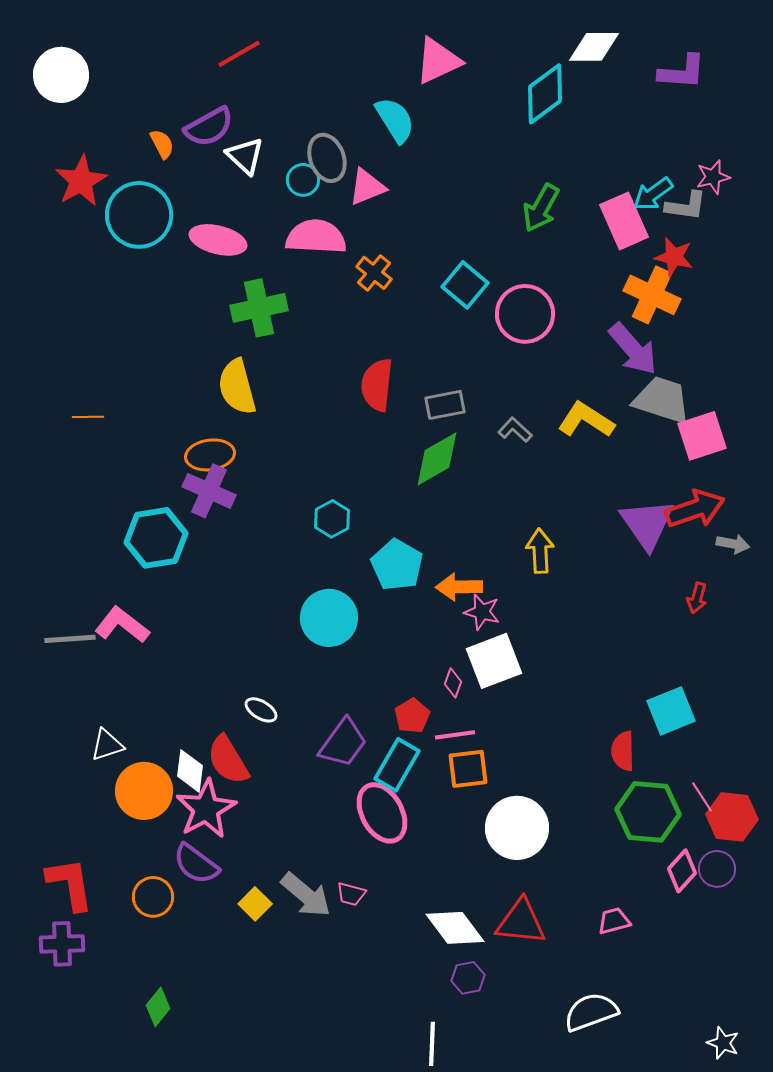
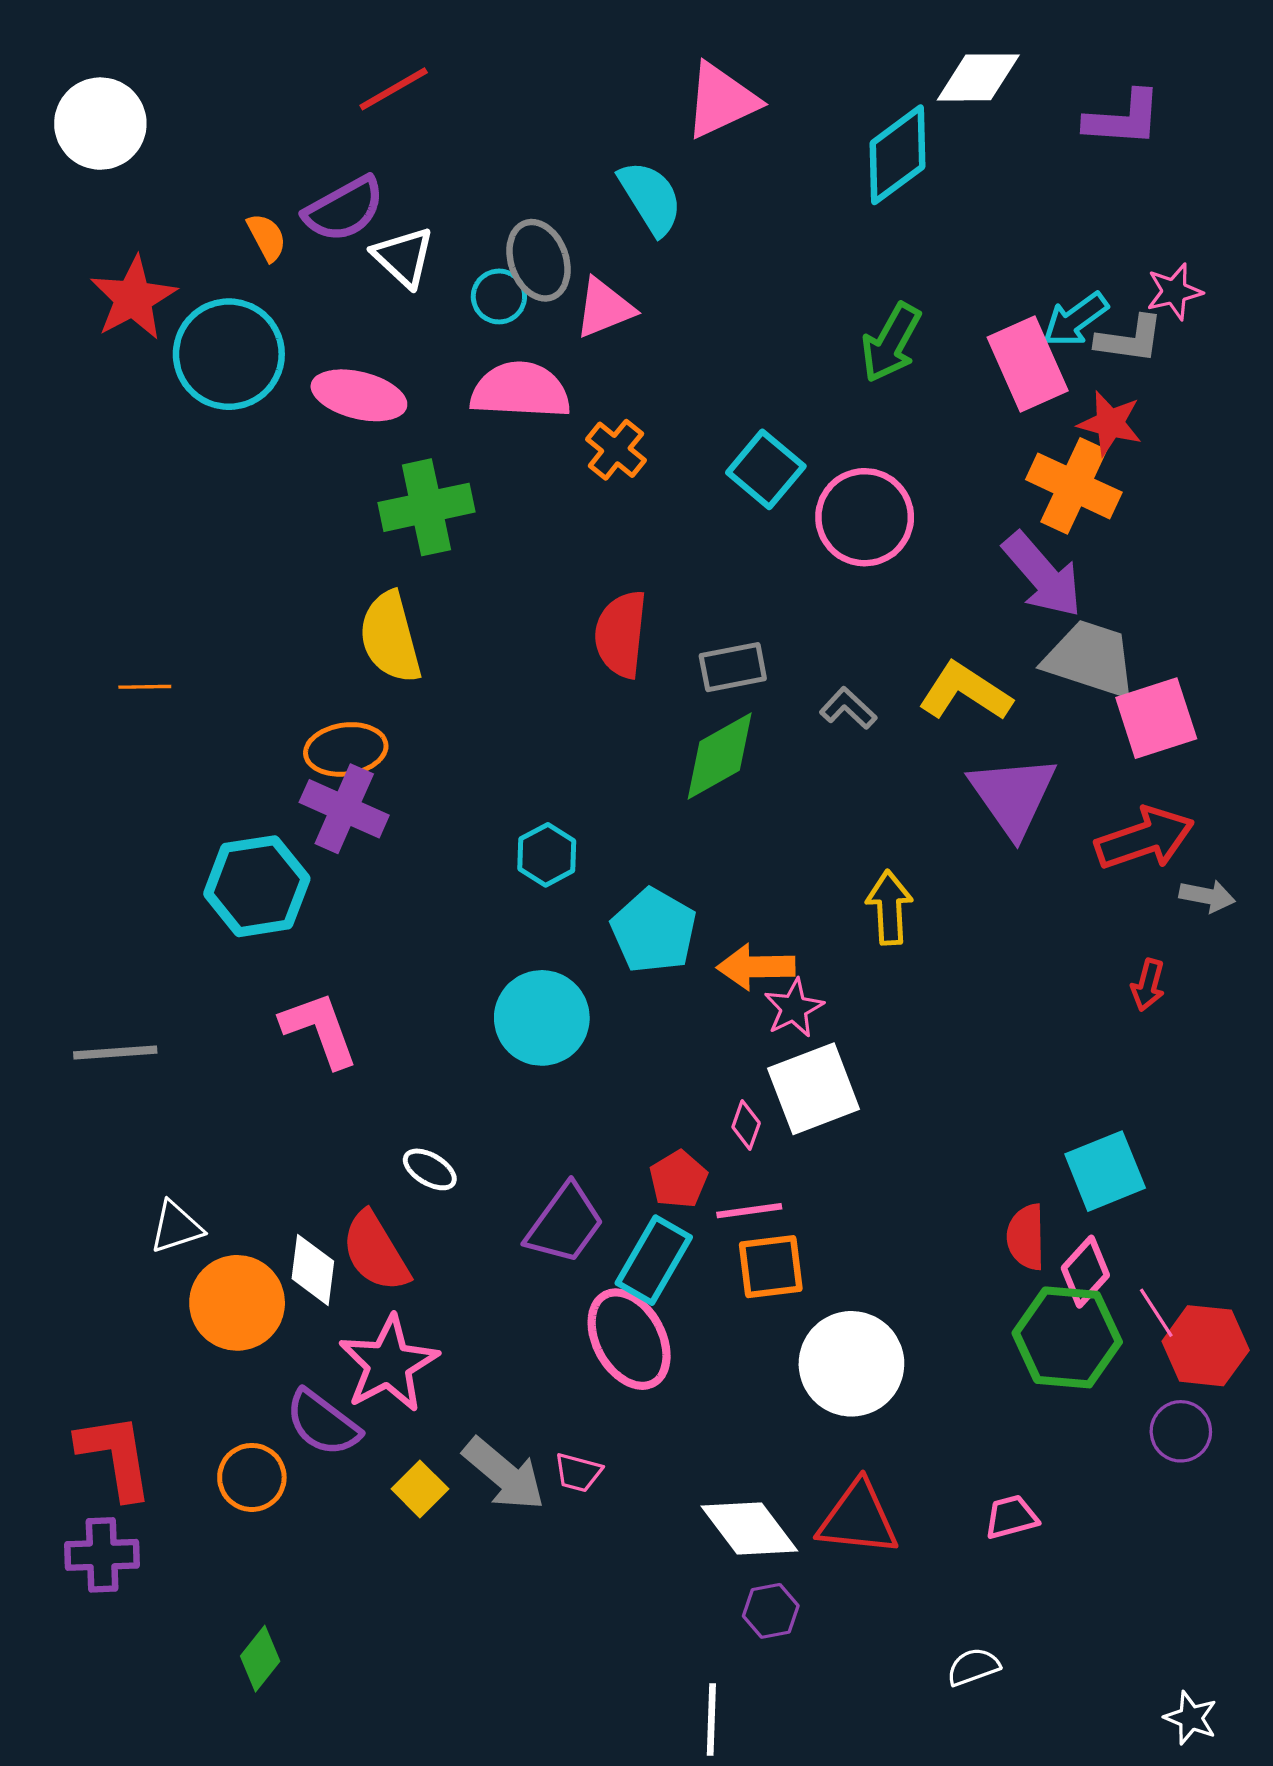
purple triangle: (647, 524) -> (1013, 796), moved
pink star: (482, 612) -> (794, 1008), turned 30
pink L-shape: (122, 625) -> (319, 1029), moved, turned 32
pink star: (206, 809) -> (389, 1364), moved
pink diamond: (682, 871) -> (1085, 1272), moved
white semicircle: (591, 1012) -> (973, 1667), size x0.6

